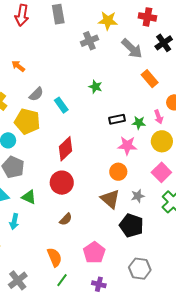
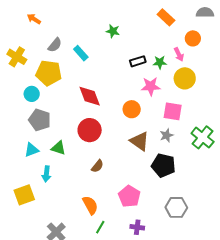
red diamond: (65, 149) -> (90, 96), turned -60
orange circle: (118, 172) -> (132, 109), moved
pink square: (161, 172) -> (173, 111), moved, turned -30

